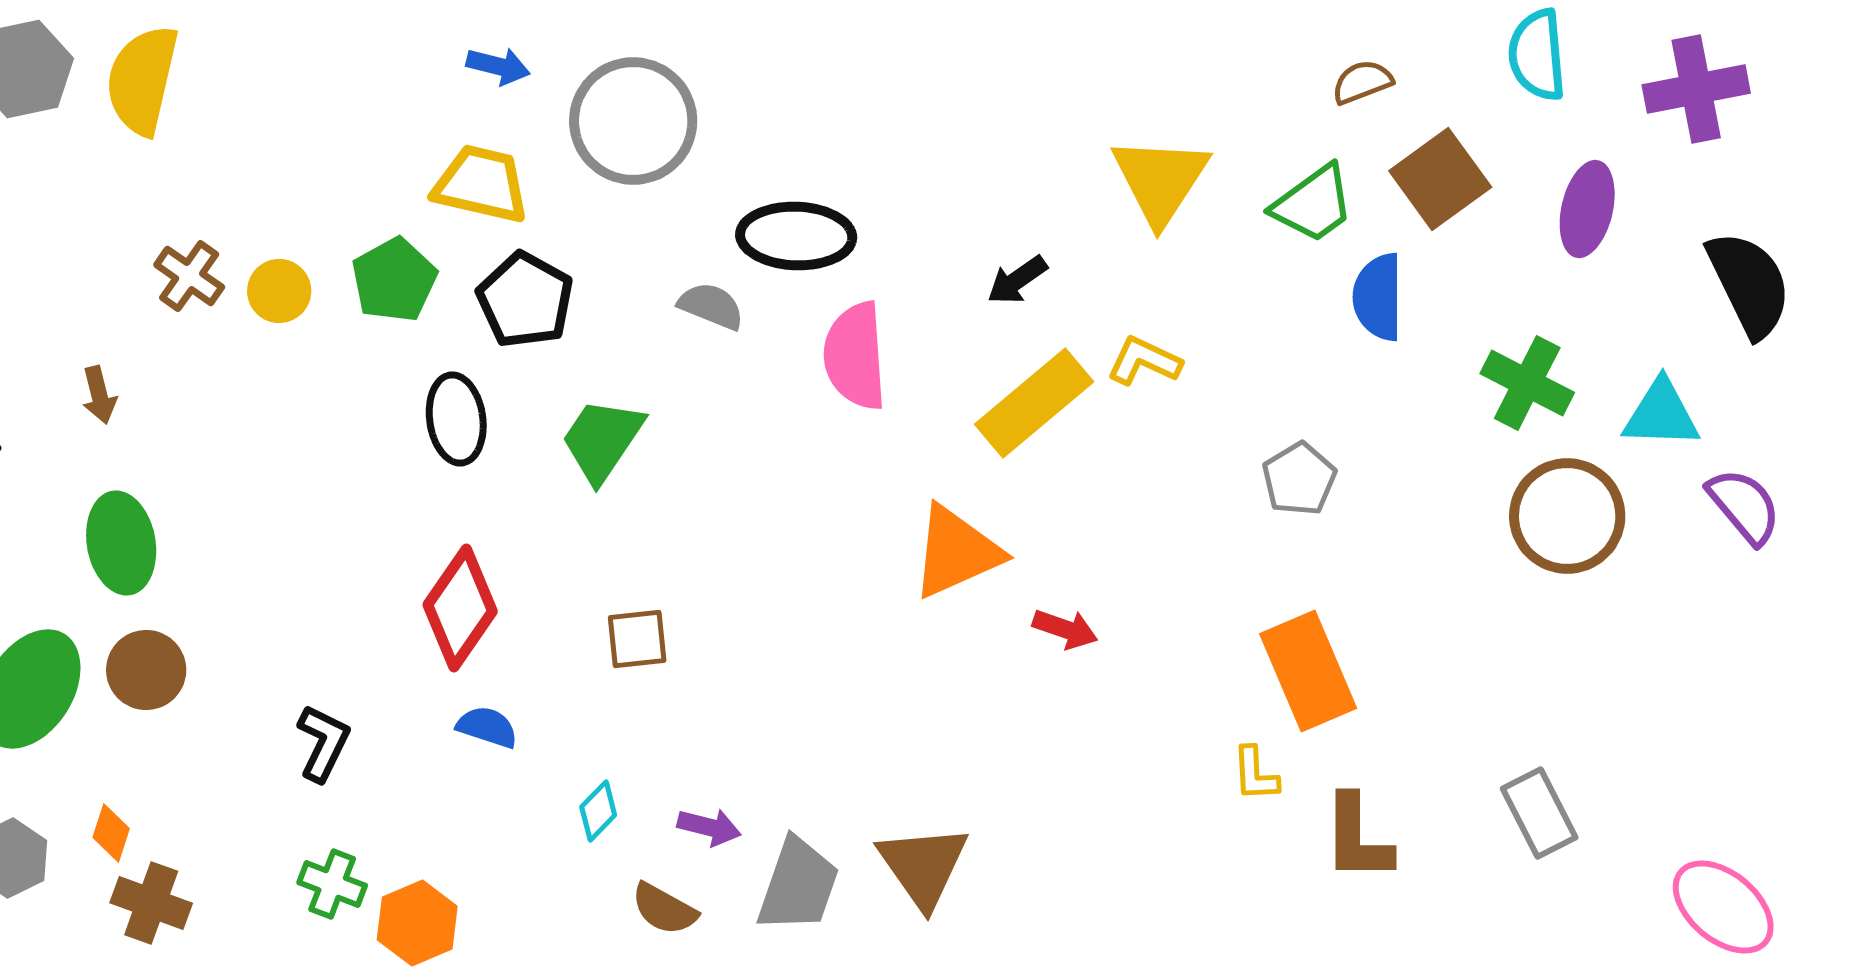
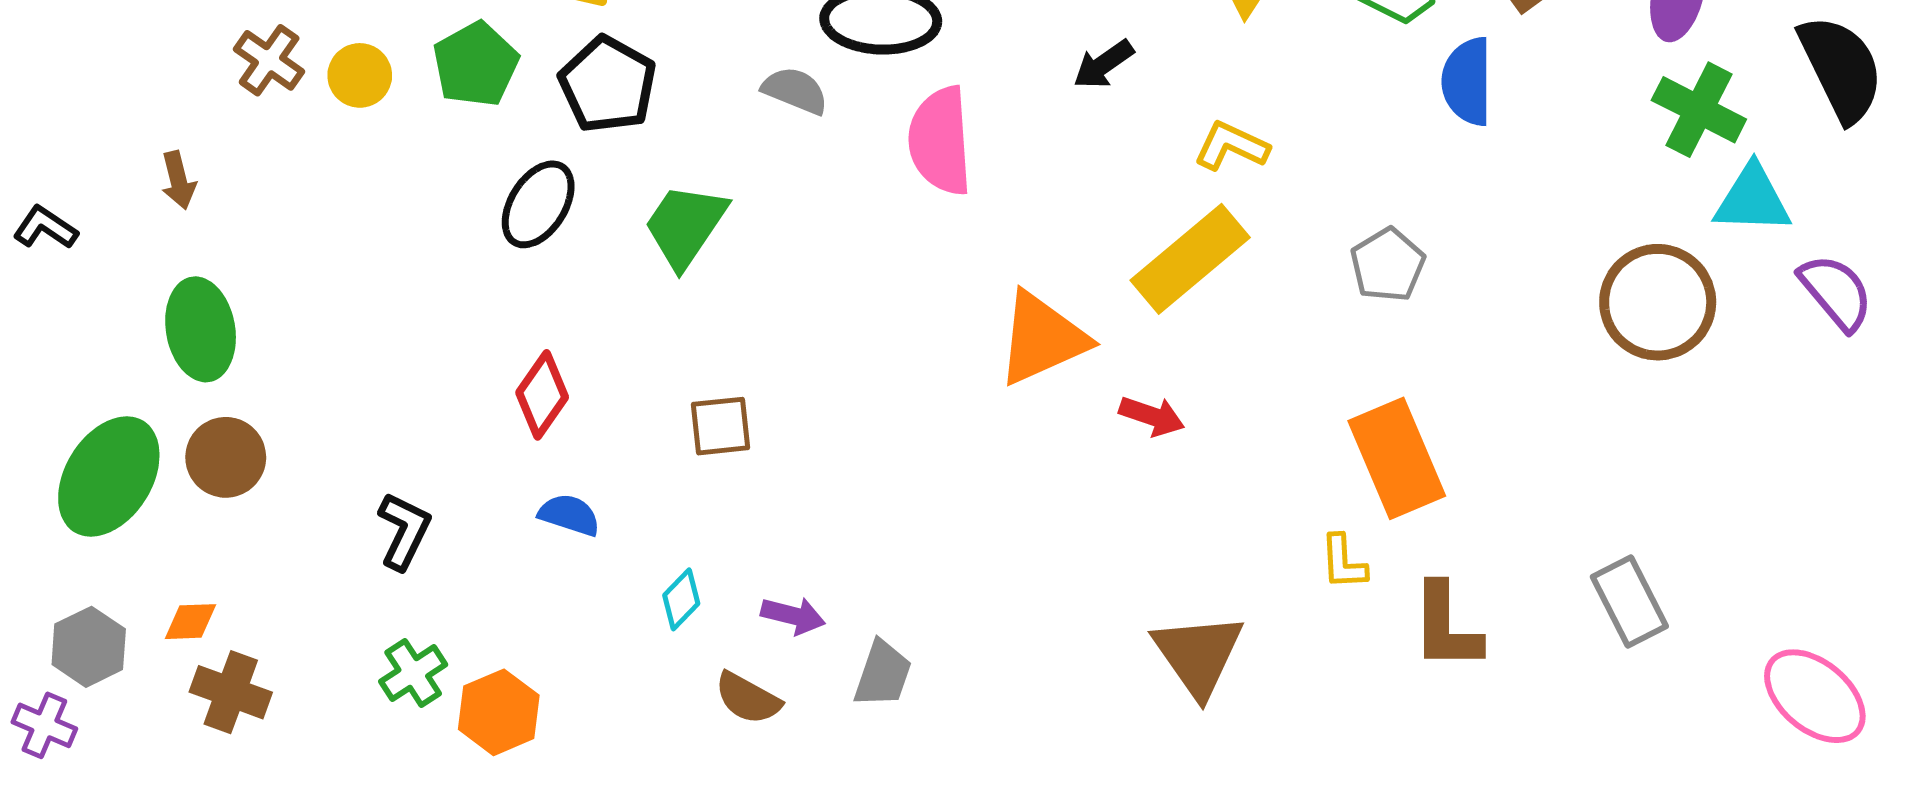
green cross: (1527, 383) -> (1699, 110), moved
yellow rectangle: (1034, 403) -> (1190, 259), moved
black ellipse: (456, 419) -> (538, 204), turned 40
red diamond: (460, 608) -> (542, 395), size x0.7
orange diamond: (111, 833) -> (190, 622), turned 70
brown triangle: (923, 866) -> (1198, 655), moved
green cross: (332, 884) -> (413, 673), turned 36
gray trapezoid: (798, 885) -> (883, 674), size x0.7

